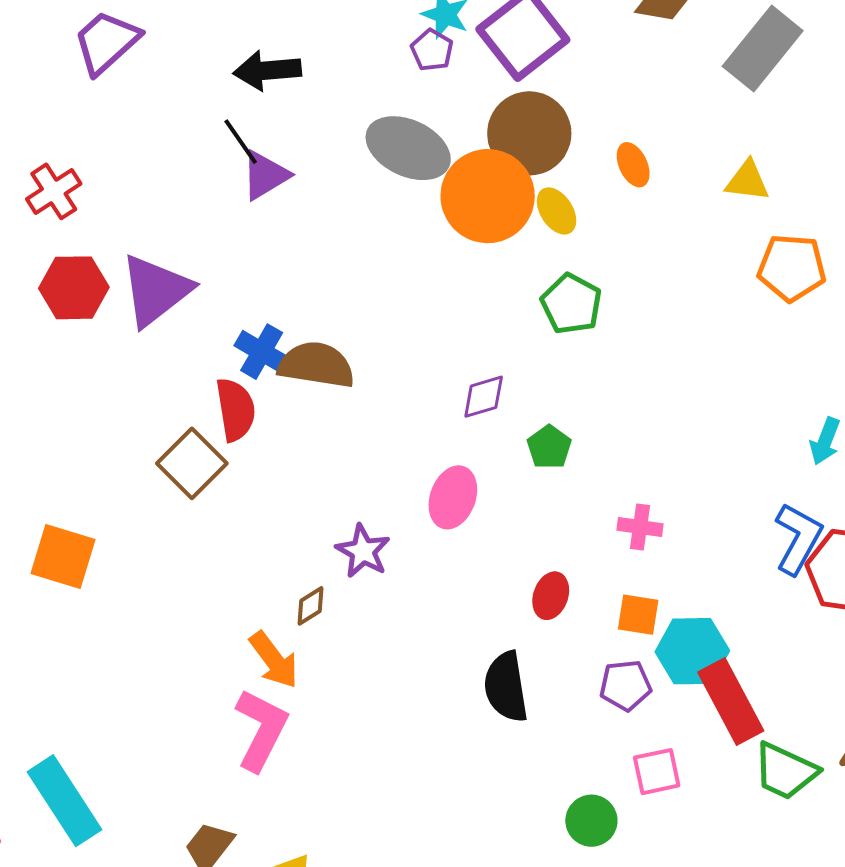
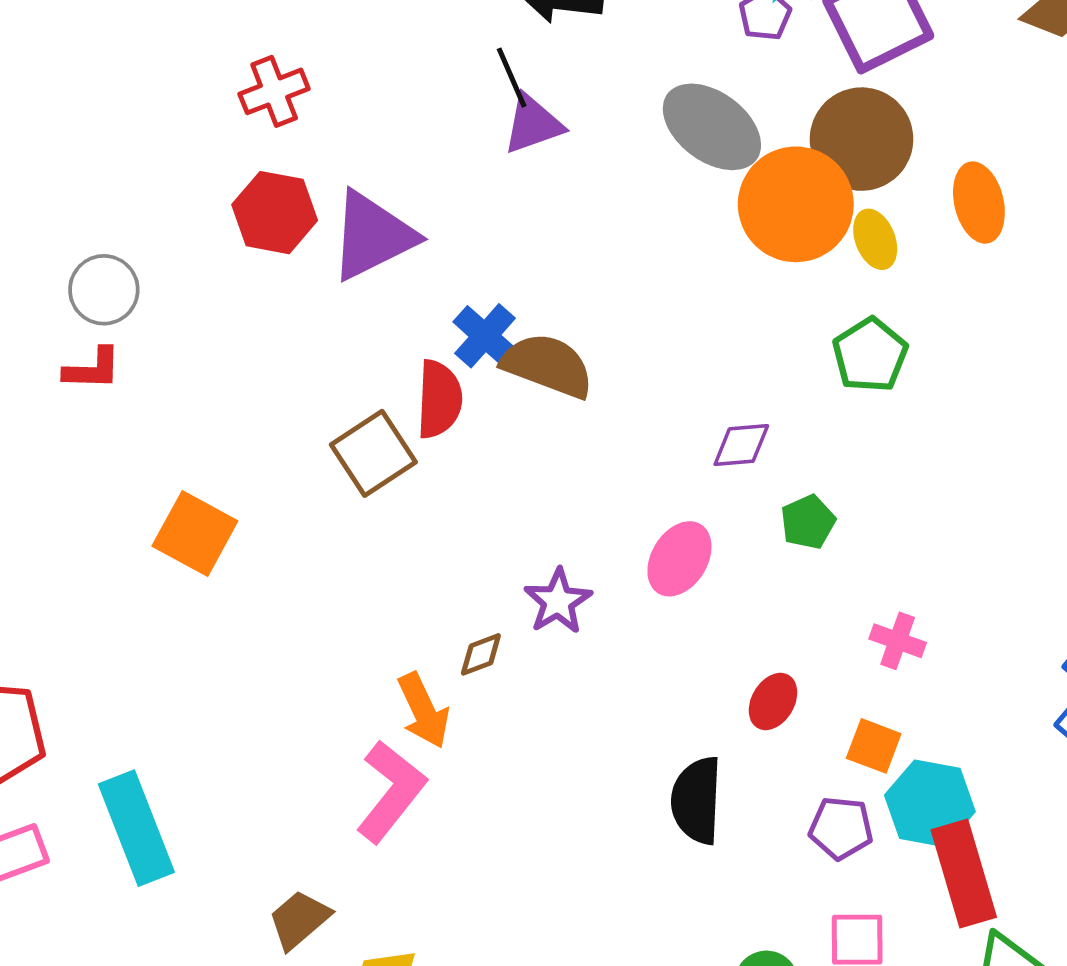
orange ellipse: (633, 165) -> (979, 203), size x1.4

